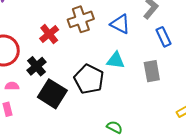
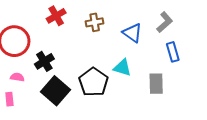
brown cross: (81, 19) -> (95, 22), size x0.7
red cross: (49, 34) -> (56, 16), moved

